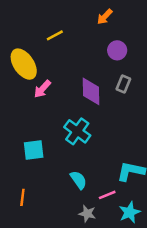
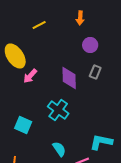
orange arrow: (105, 17) -> (80, 18), turned -40
yellow line: (55, 35) -> (39, 25), moved
cyan square: (34, 150) -> (23, 125), turned 30

